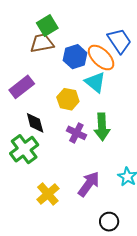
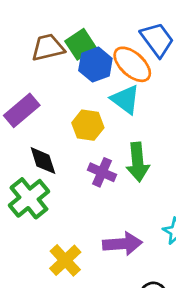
green square: (47, 25) -> (81, 44), moved
purple arrow: (89, 184) -> (122, 244), turned 52

